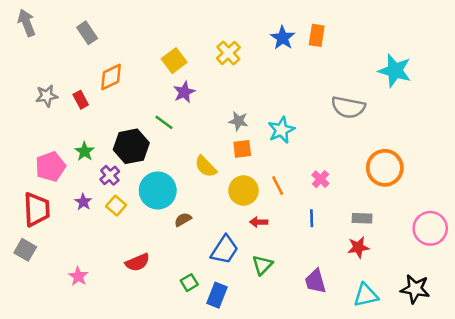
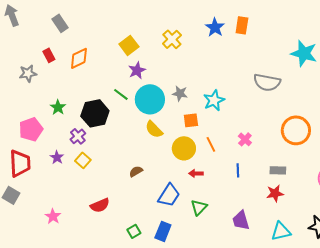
red rectangle: (81, 100) -> (49, 55), moved
orange square: (242, 149) -> (191, 120), moved
green star: (85, 151) -> (58, 107), moved
cyan circle: (158, 190) -> (150, 99), moved
green square: (189, 283) -> (134, 231), moved

